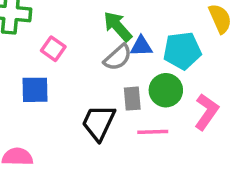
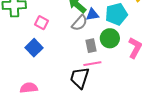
blue square: (35, 90) -> (34, 48), turned -36
black trapezoid: (99, 123) -> (80, 78), moved
pink line: (153, 132) -> (92, 64), moved

